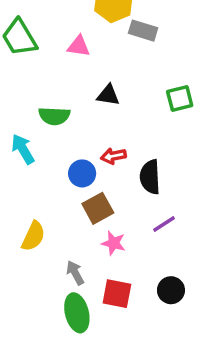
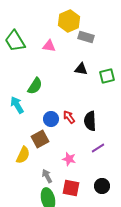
black triangle: (108, 95) -> (81, 69), moved
green semicircle: (54, 116) -> (35, 86), turned -60
red arrow: (113, 156) -> (69, 117), moved, turned 64
brown square: (98, 208) -> (40, 139), moved

